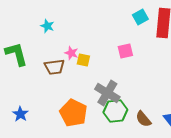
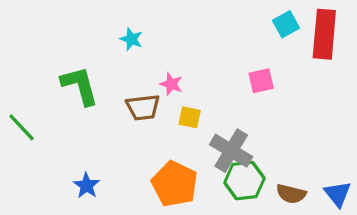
yellow square: (83, 60) -> (190, 117), moved
brown semicircle: (143, 119) -> (291, 194), turned -36

